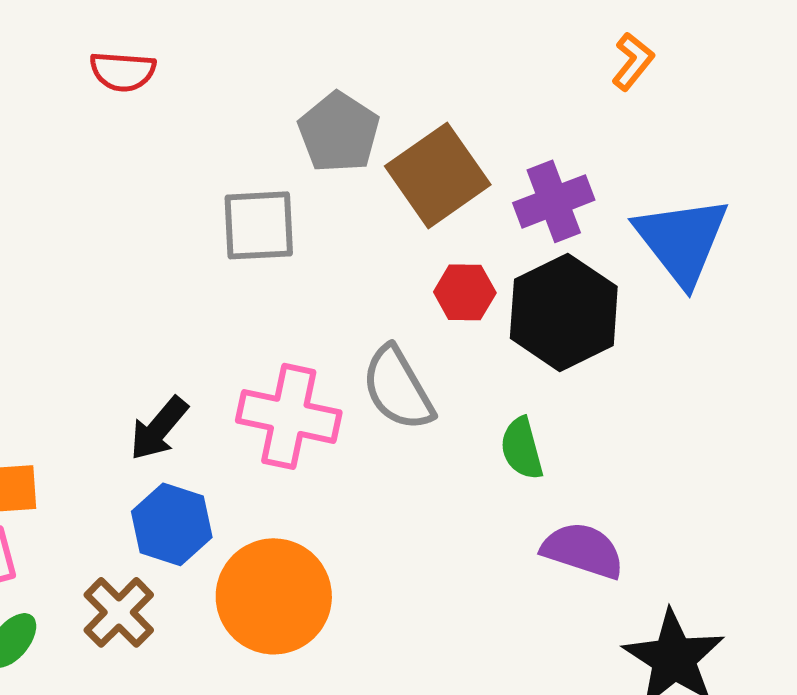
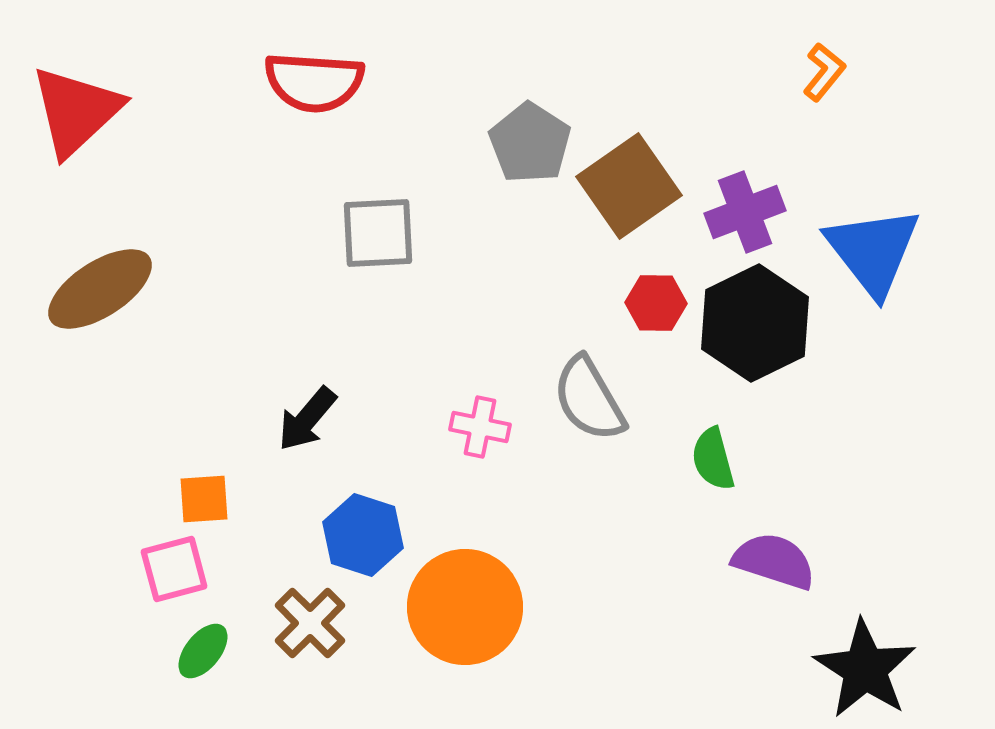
red semicircle: (123, 71) -> (314, 82), size x1.5
gray square: (259, 225) -> (378, 233), moved
pink cross: (289, 416) -> (480, 427), size x0.6
black arrow: (159, 428) -> (307, 419), moved

